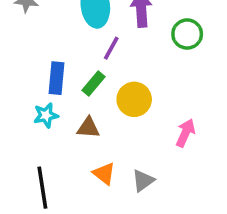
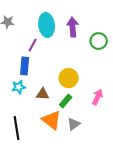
purple line: (111, 48) -> (33, 45), moved
green rectangle: (94, 83) -> (66, 101), moved
orange triangle: (104, 174) -> (52, 120), size x1.5

